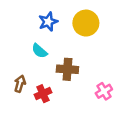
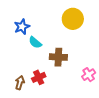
blue star: (48, 22) -> (22, 27), moved
brown arrow: (20, 84) -> (20, 83), moved

